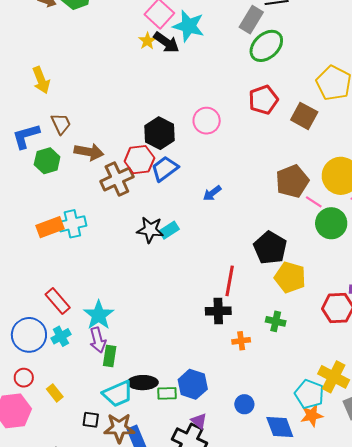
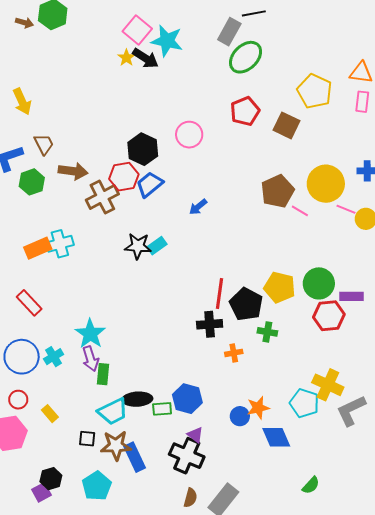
green circle: (331, 223) -> (319, 283), moved
black pentagon: (270, 248) -> (246, 304), moved
red rectangle: (58, 301) -> (29, 303), moved
orange star: (312, 415) -> (258, 408), moved

